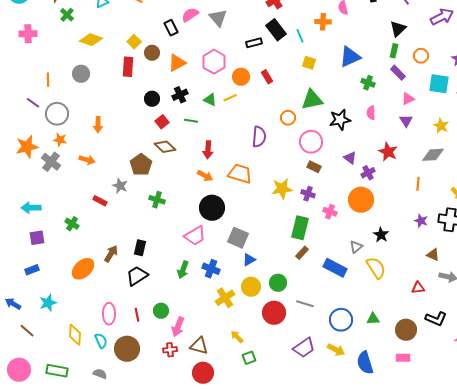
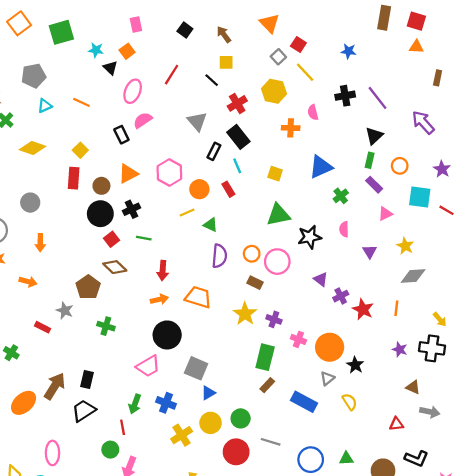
purple arrow: (442, 17) -> (423, 122), turned -105
gray triangle: (218, 18) -> (197, 121), moved
cyan line: (300, 36) -> (237, 166), moved
black rectangle: (254, 43) -> (214, 151), turned -49
brown circle: (152, 53) -> (101, 186), moved
gray circle: (81, 74) -> (30, 203), moved
green cross: (368, 83) -> (341, 196), turned 32
black circle: (152, 99) -> (100, 214), size x1.5
green triangle: (210, 100) -> (211, 225), moved
orange circle: (288, 118) -> (252, 254), moved
purple triangle: (406, 121) -> (370, 252), moved
yellow star: (441, 126) -> (405, 246), moved
red star: (388, 152) -> (363, 309), moved
brown rectangle: (314, 167) -> (255, 283), moved
orange arrow: (205, 176) -> (159, 299), turned -42
yellow star: (282, 189) -> (245, 314), turned -30
orange circle: (361, 200) -> (330, 347), moved
brown arrow: (111, 254) -> (55, 386), size x1.4
yellow semicircle: (376, 268) -> (350, 402), size x0.7
red line: (137, 315) -> (123, 427), moved

